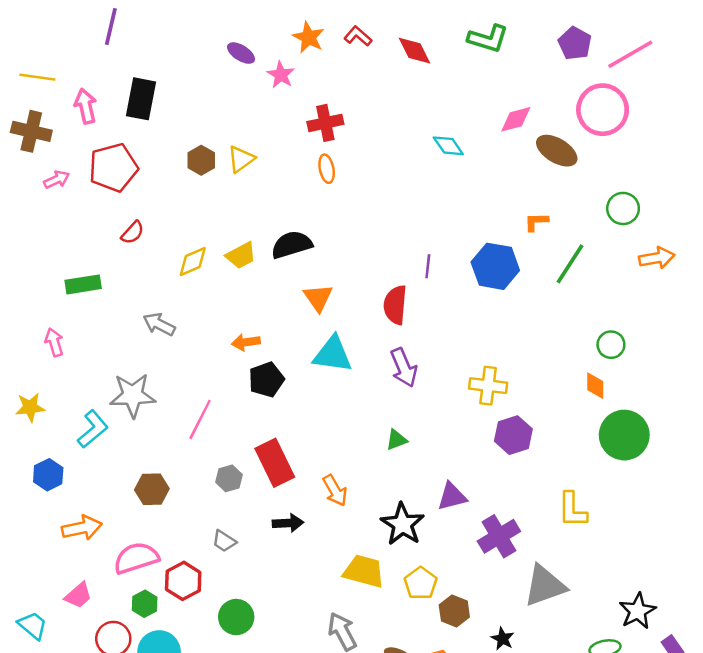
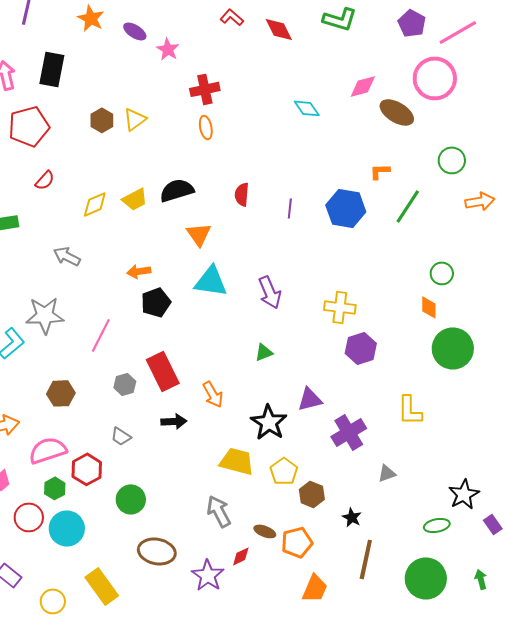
orange star: (309, 37) -> (91, 18), moved
red semicircle: (395, 305) -> (242, 194), moved, size x0.7
gray triangle: (545, 586) -> (387, 473), size x0.5

